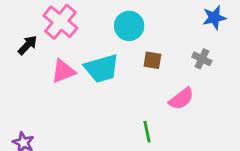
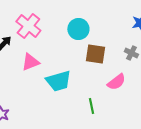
brown square: (152, 60) -> (95, 54), size x1.5
cyan trapezoid: (102, 68) -> (58, 81), moved

